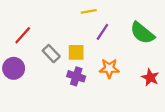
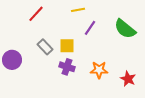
red line: (23, 35) -> (36, 14), moved
orange star: (109, 68) -> (99, 70), moved
red star: (150, 77) -> (128, 79), moved

